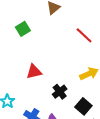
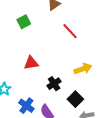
red line: (84, 35) -> (70, 31), moved

